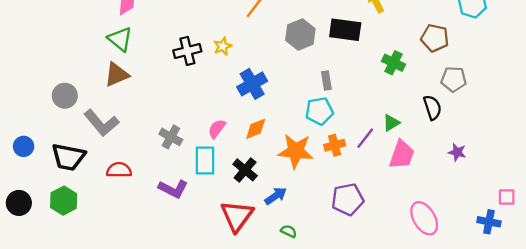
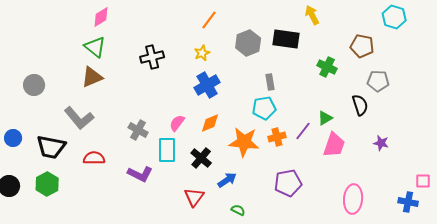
yellow star: (223, 46) -> (202, 53), moved
gray circle: (65, 96) -> (34, 85), moved
red triangle: (237, 216) -> (194, 197), size x0.7
pink ellipse: (424, 218) -> (353, 199), turned 36

